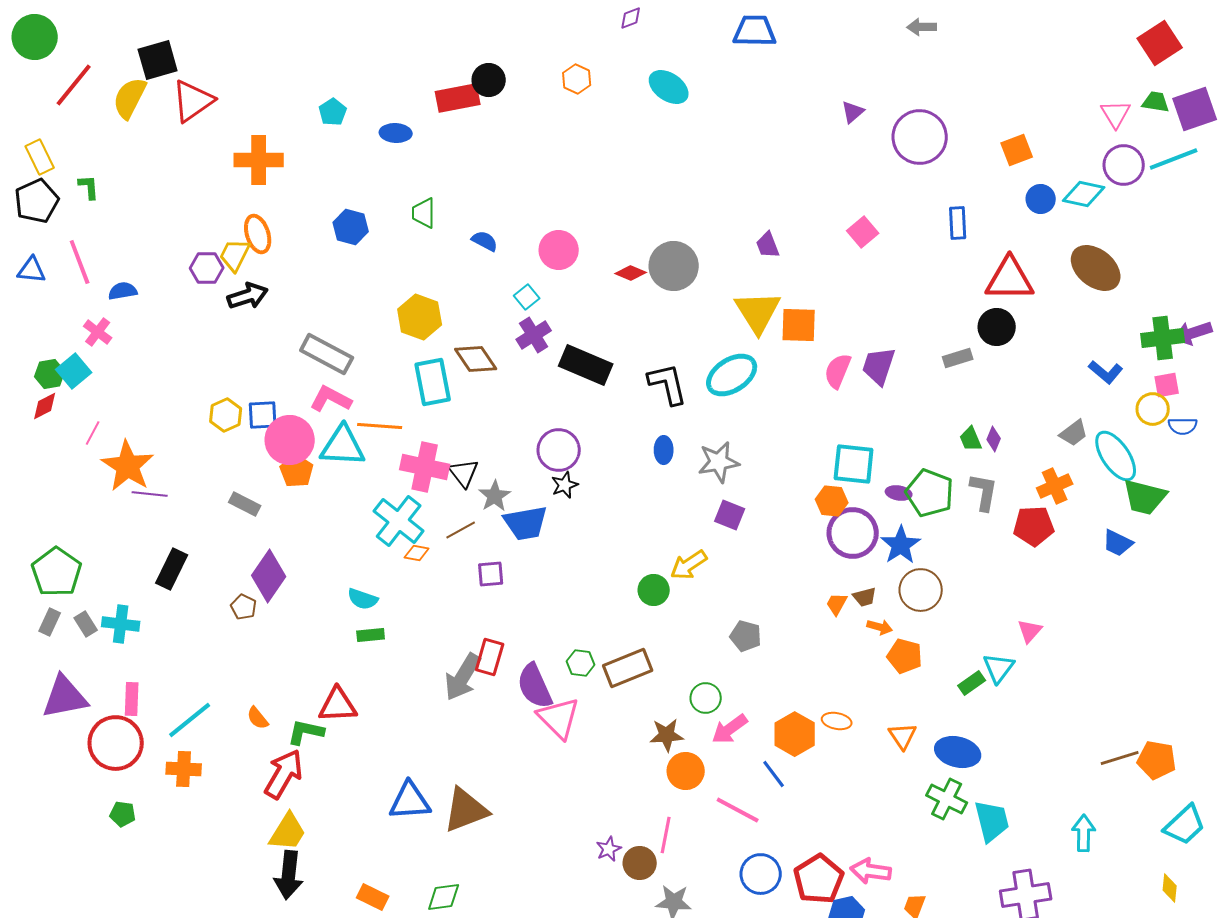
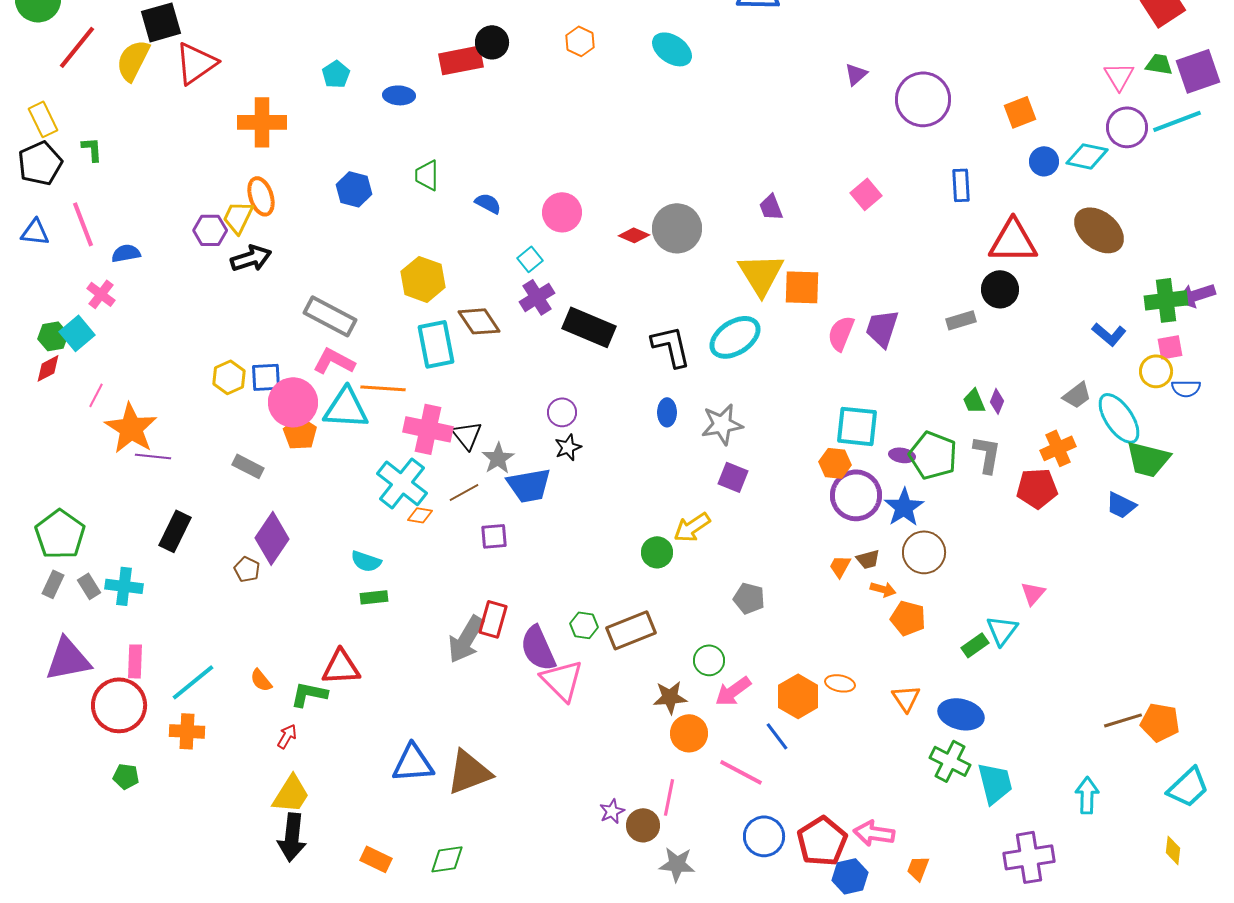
purple circle: (559, 450) -> (562, 412), size x0.7
red arrow: (284, 774) -> (287, 736), size x0.5

